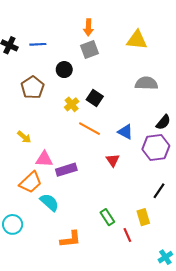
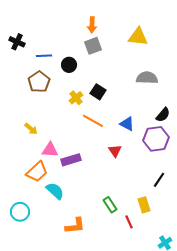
blue line: (38, 44) -> (44, 56), moved

